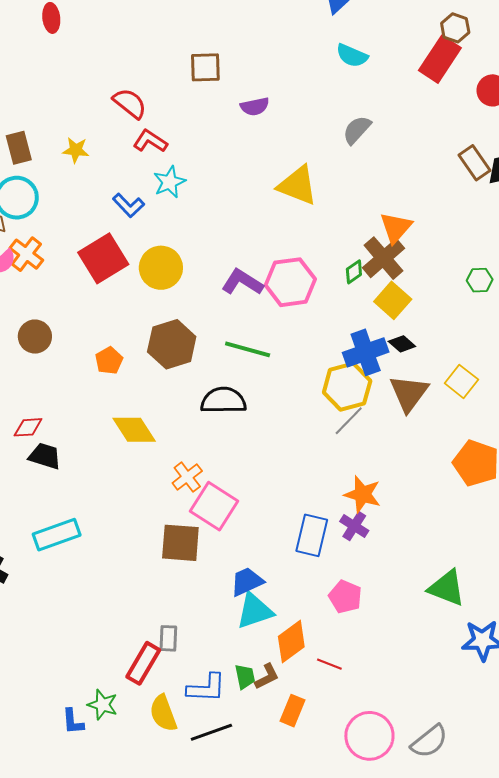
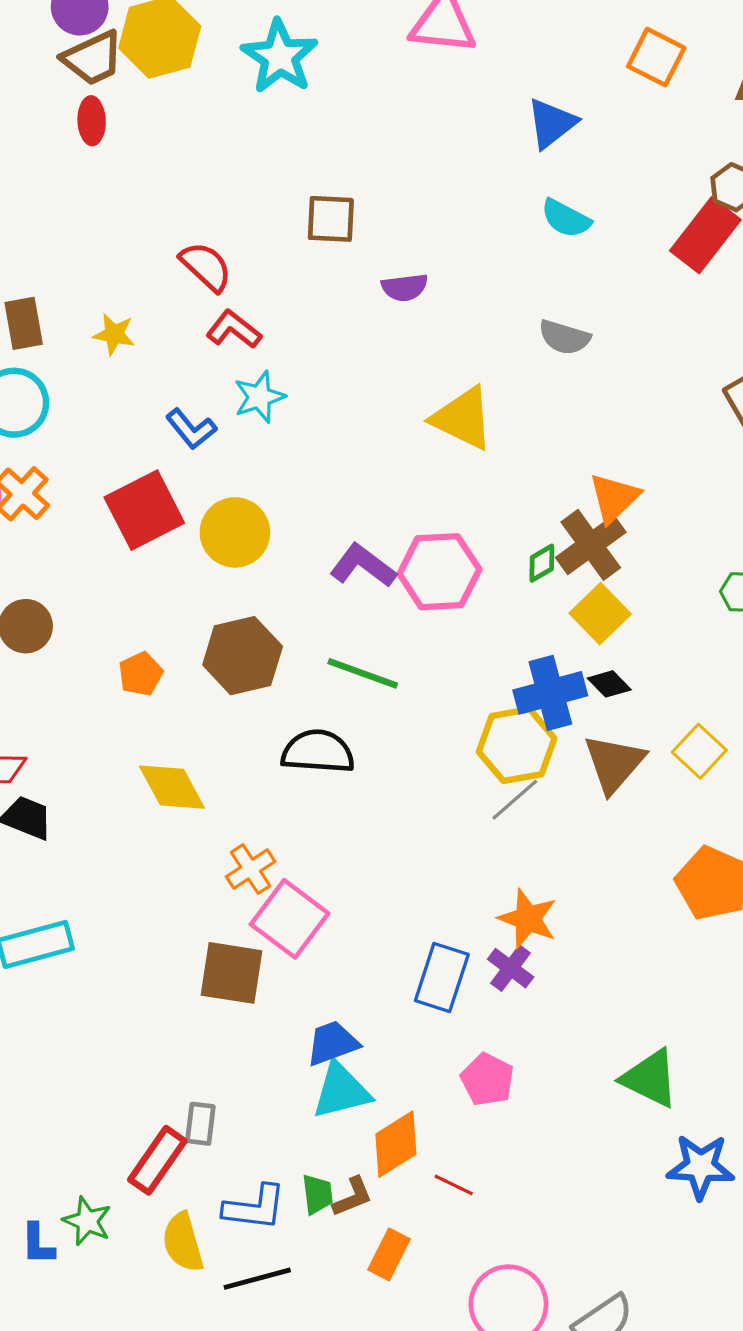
gray semicircle: (357, 130) -> (564, 337), turned -120

